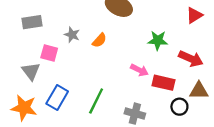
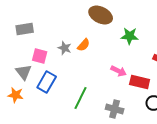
gray star: (72, 35) -> (65, 48), moved
green star: (158, 40) -> (130, 36), moved
blue rectangle: (57, 98) -> (47, 82), moved
orange star: (24, 108) -> (16, 95), moved, size x0.7

